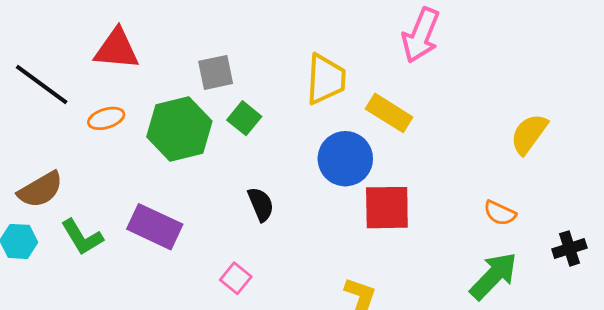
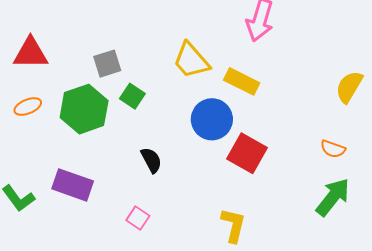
yellow trapezoid: (326, 79) -> (191, 60), turned 141
red square: (387, 208) -> (247, 153), turned 36

